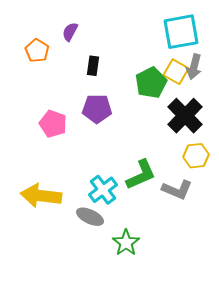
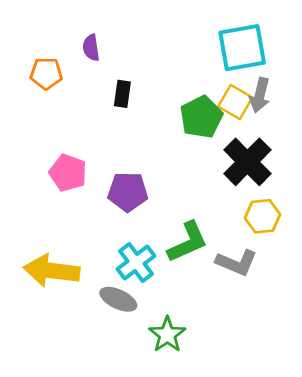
purple semicircle: (70, 32) -> (91, 48), turned -36
orange pentagon: (37, 51) -> (46, 73), turned -30
purple pentagon: (97, 109) -> (128, 192), moved

